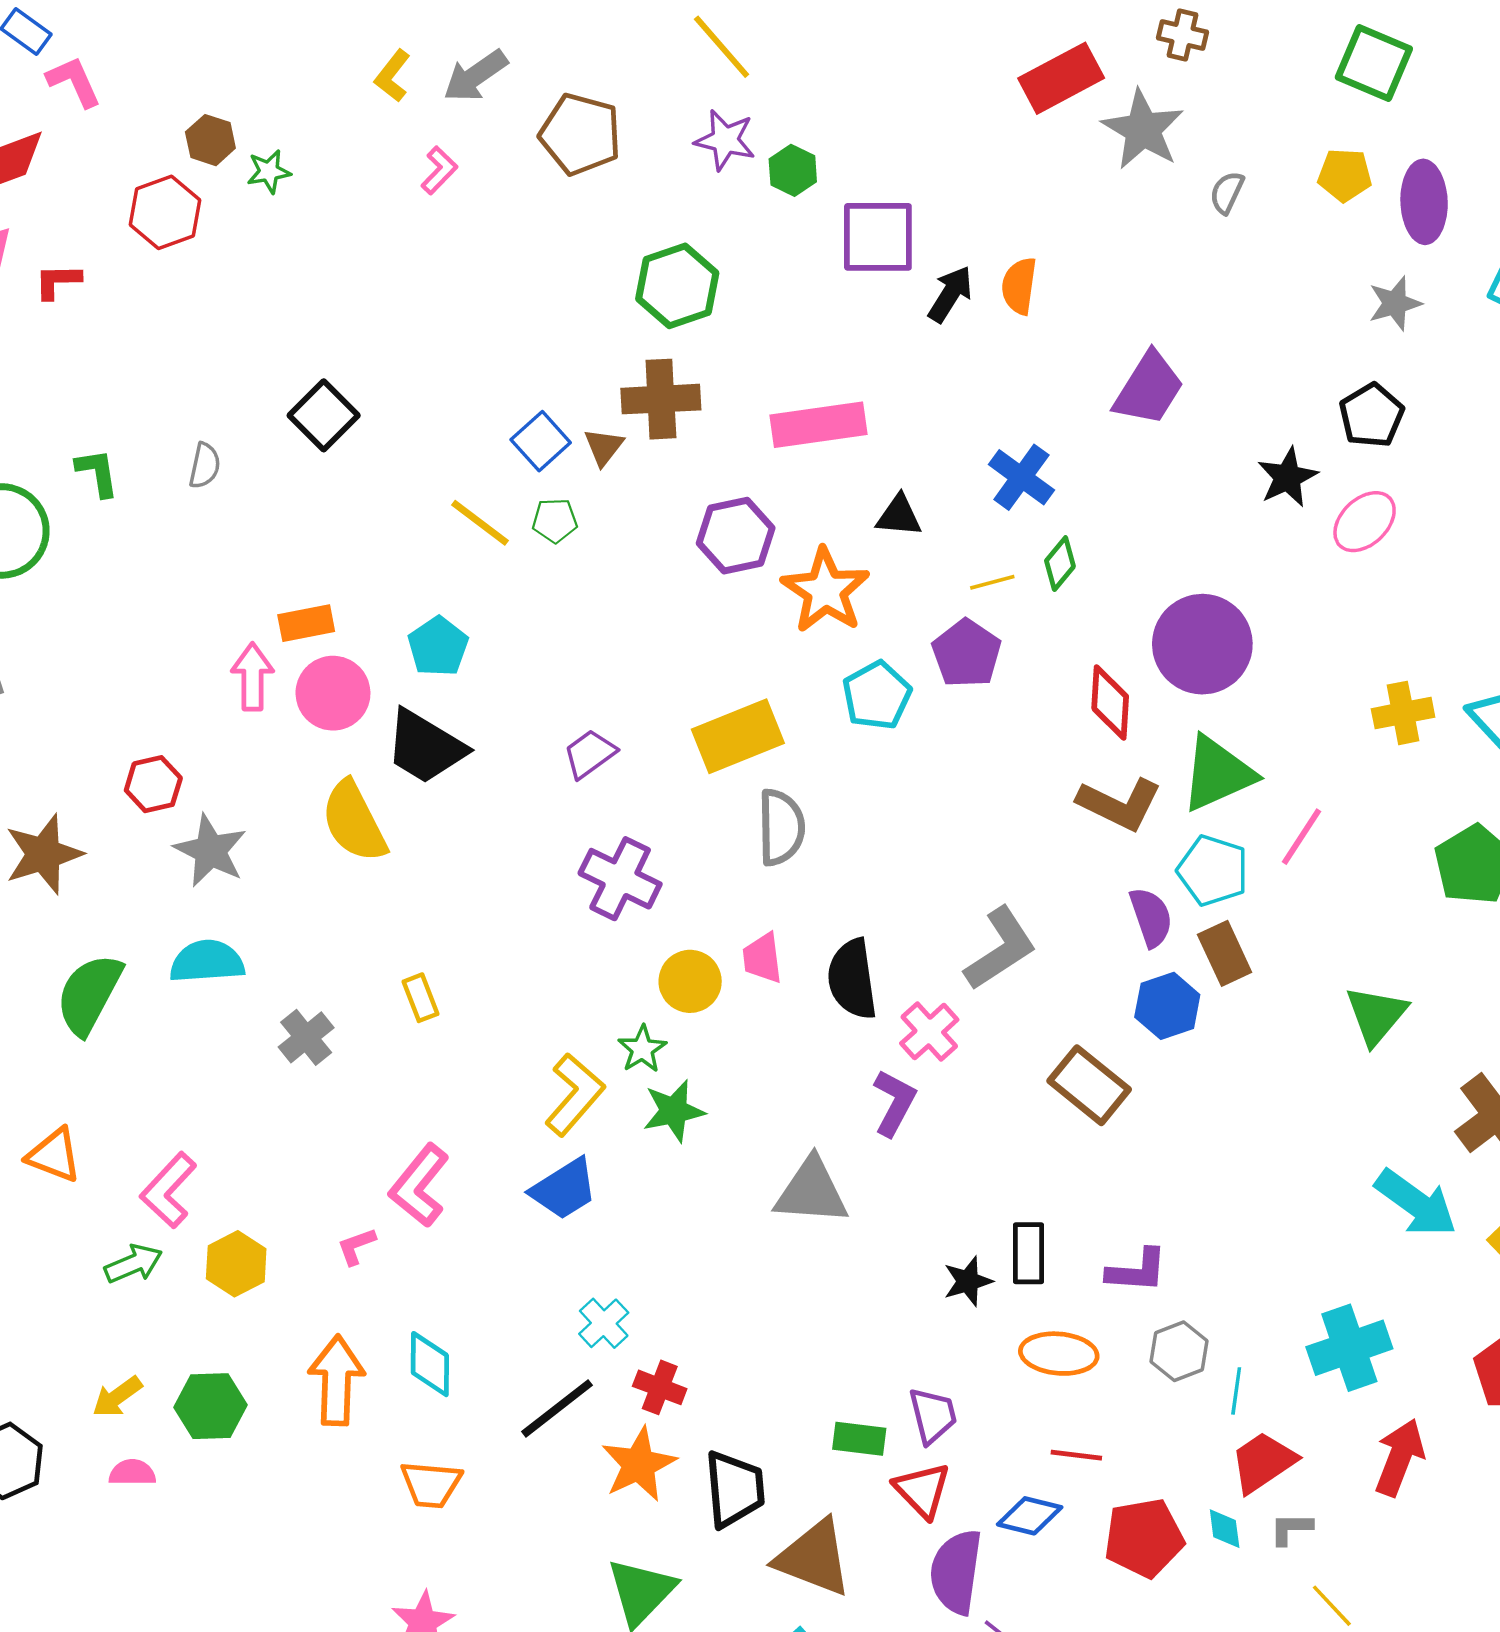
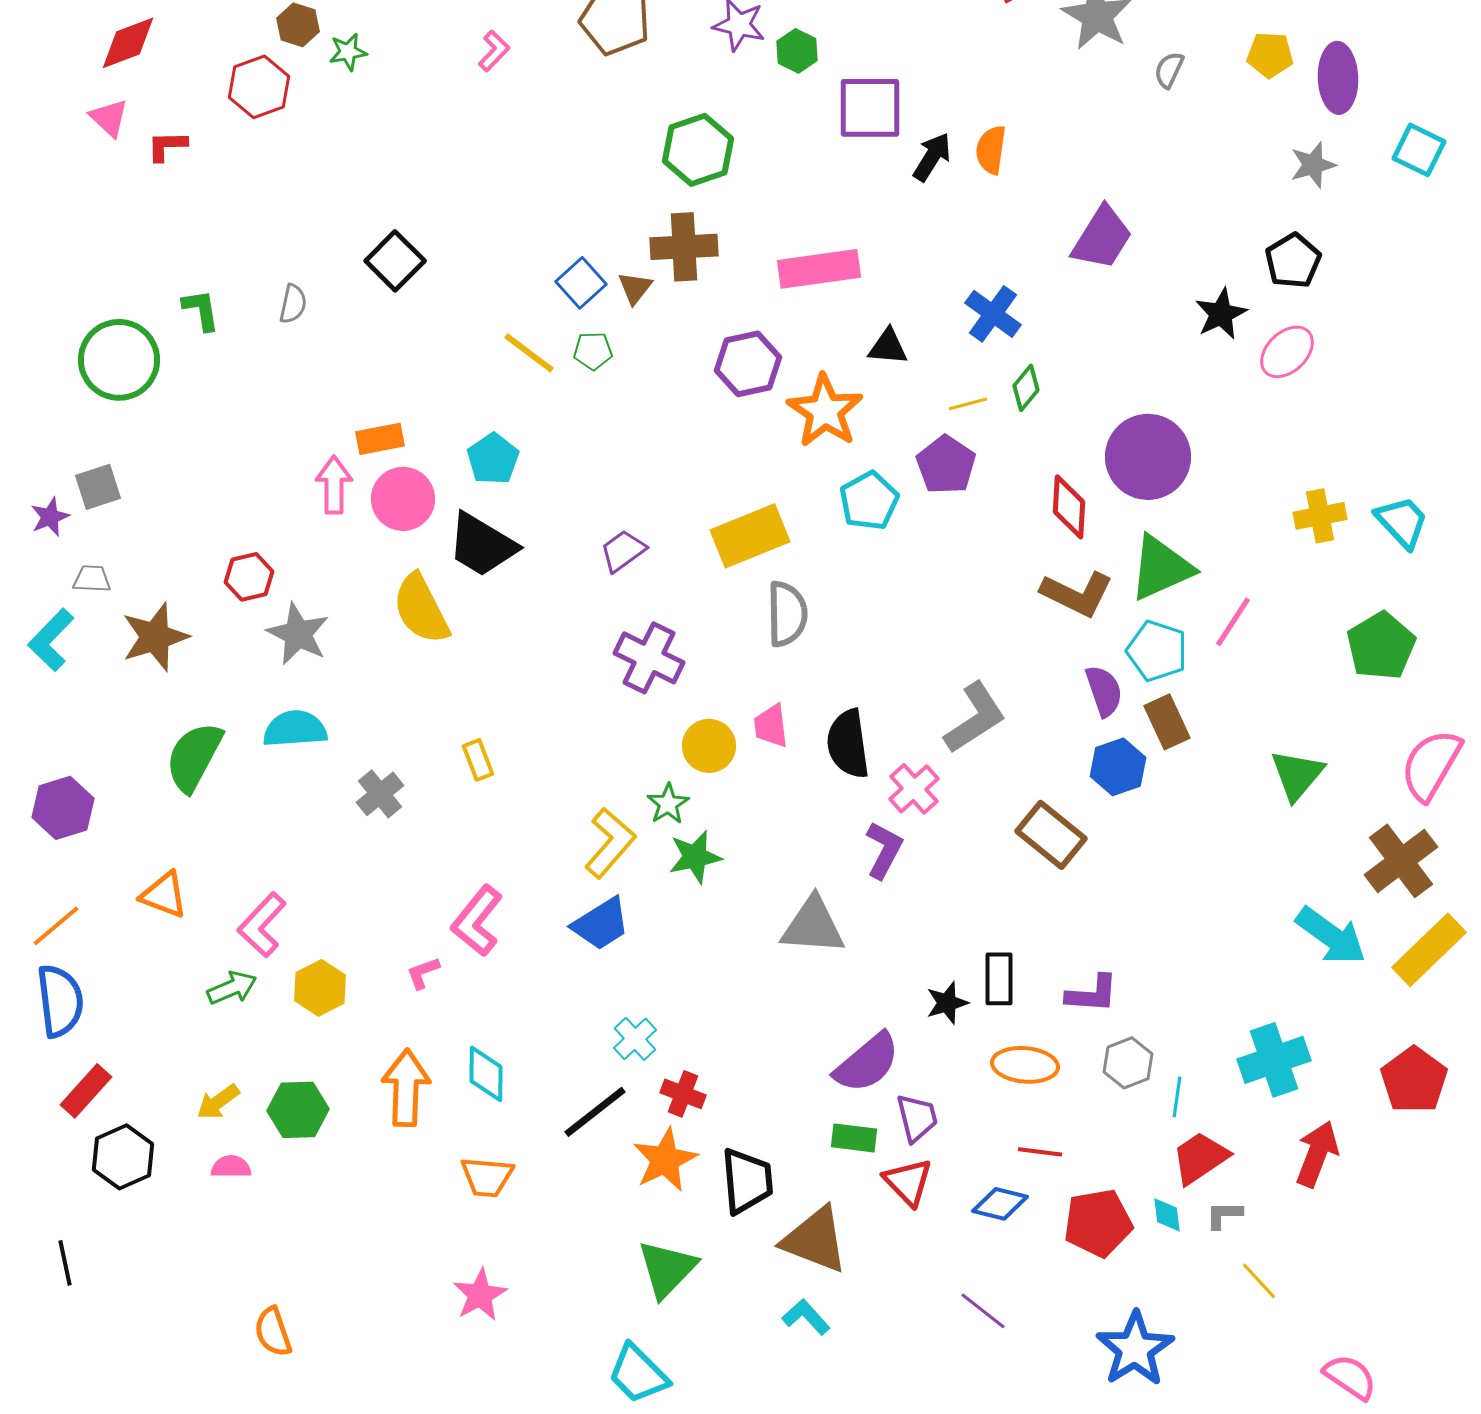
purple semicircle: (956, 1572) -> (867, 1063), moved, turned -138

